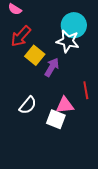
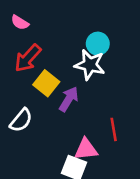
cyan circle: (74, 25) -> (98, 44), size x0.7
white semicircle: (28, 105) -> (21, 120), moved

